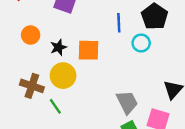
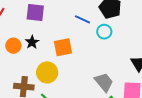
blue line: (119, 23) -> (83, 19), turned -49
black star: (58, 47) -> (32, 42), moved

